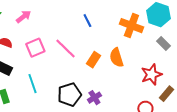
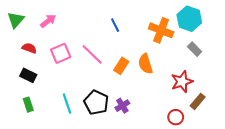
cyan line: (32, 84) -> (67, 104), moved
black pentagon: (69, 95) -> (96, 102), turned -30

